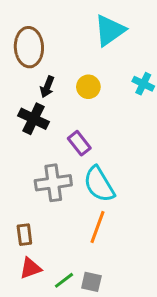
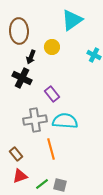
yellow circle: (88, 87) -> (52, 47), moved
cyan semicircle: (99, 184) -> (65, 121), turned 125
orange line: (98, 227) -> (51, 149), moved, turned -35
brown rectangle: (24, 235) -> (16, 154), turned -32

